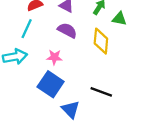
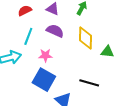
green triangle: (119, 19) -> (107, 52), moved
cyan line: (27, 29) -> (28, 36), moved

